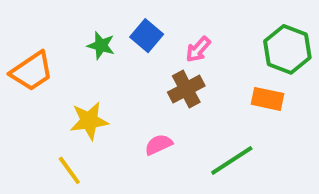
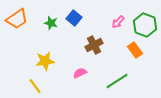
pink arrow: (198, 49) -> (118, 22), moved
orange trapezoid: (32, 71) -> (17, 19), moved
orange rectangle: (268, 99) -> (135, 50), turned 42

